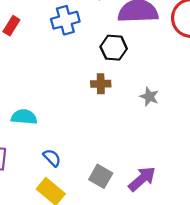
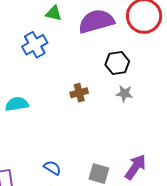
black hexagon: (114, 48) -> (117, 63), moved
cyan semicircle: (24, 117) -> (17, 104), moved

